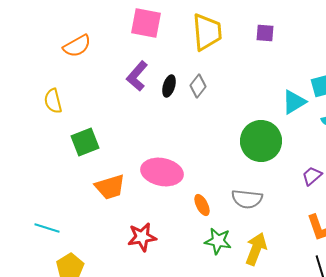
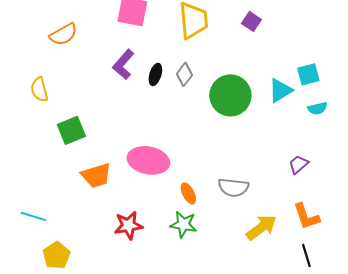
purple square: (265, 33) -> (251, 21), turned 30
green circle: (261, 141) -> (230, 95), moved
green star: (218, 241) -> (183, 224), moved
yellow arrow: (256, 249) -> (261, 227), moved, turned 32

